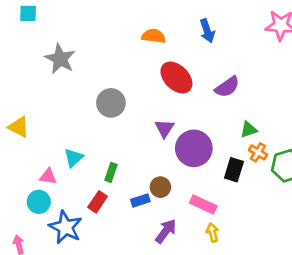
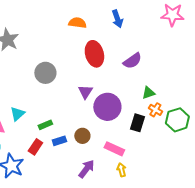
red ellipse: (176, 78) -> (94, 54), turned 30
green rectangle: (111, 172) -> (45, 125), turned 48
blue rectangle: (140, 200) -> (59, 141), moved

